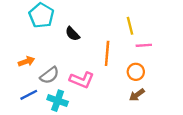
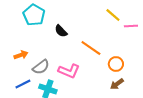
yellow line: (130, 26) -> (113, 15), moved, turned -35
pink line: (144, 45) -> (131, 26), moved
orange line: (107, 53) -> (91, 48), turned -60

